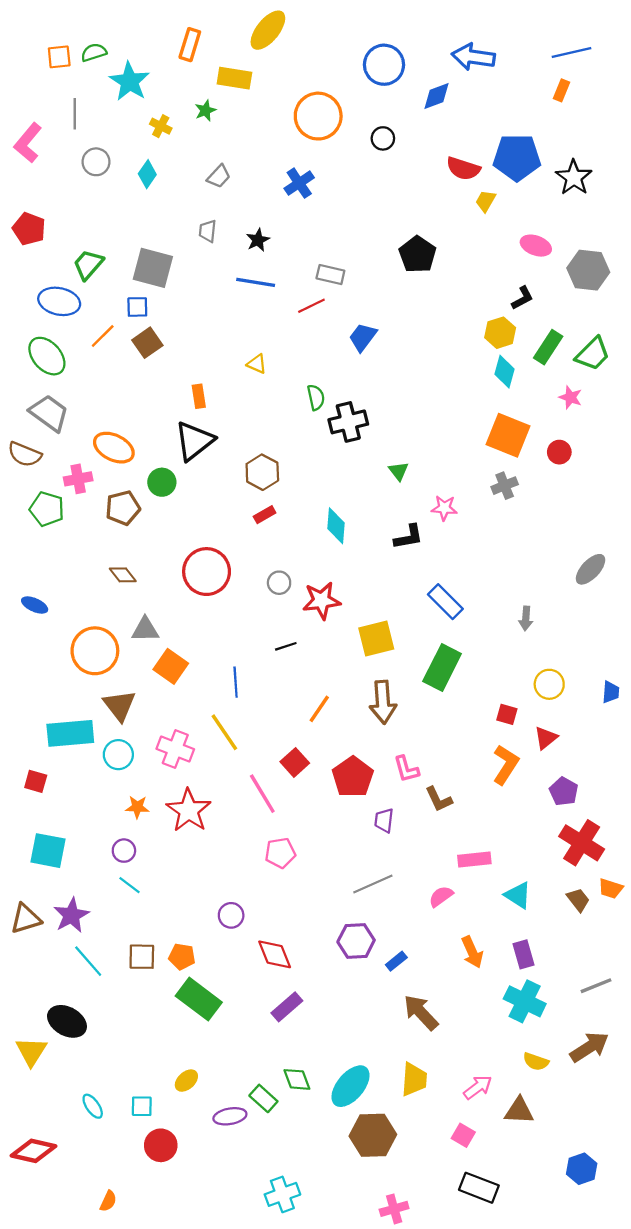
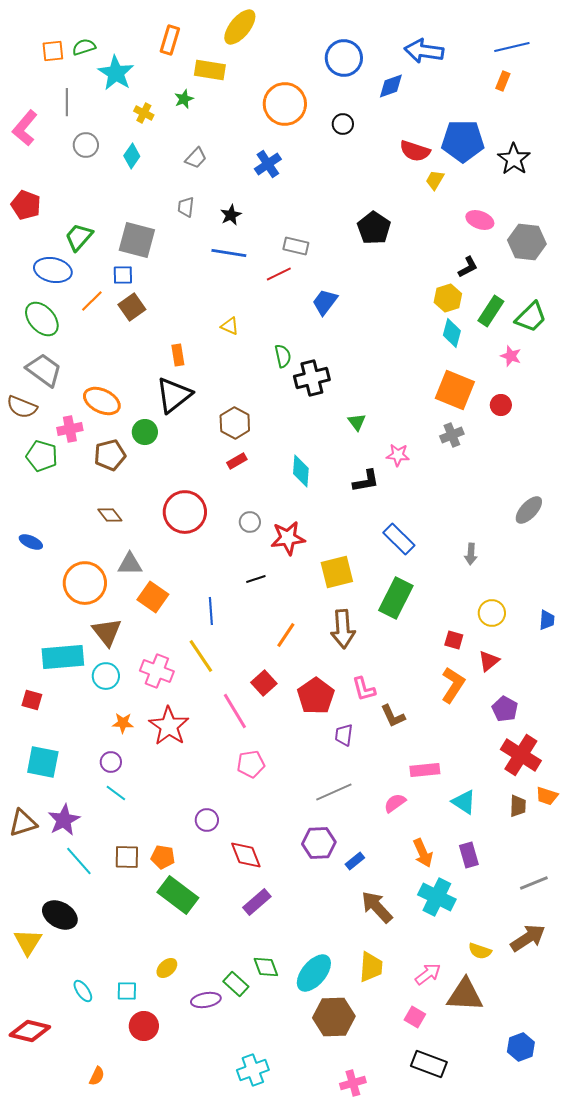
brown trapezoid: (578, 900) -> (518, 806), turned 40
cyan cross: (525, 1001) -> (437, 897), moved
brown triangle: (519, 1111) -> (465, 995), size x1.4

